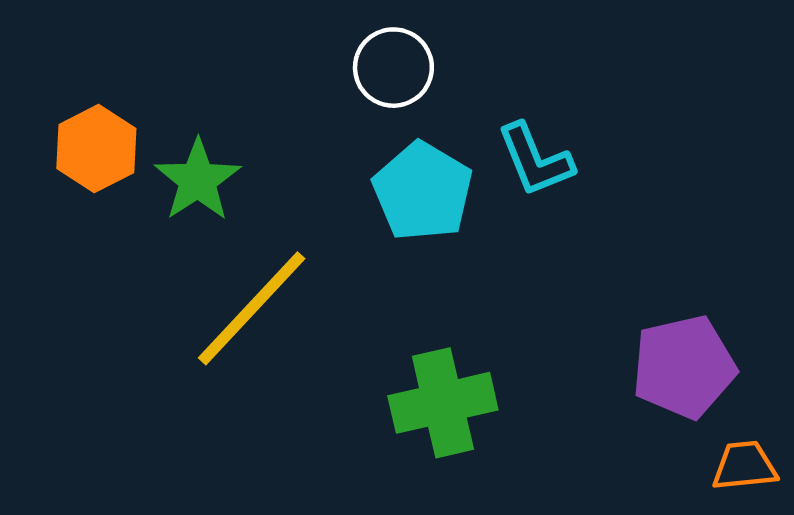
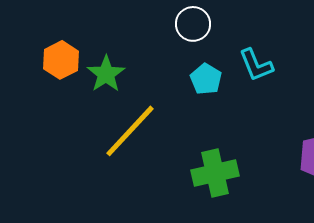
cyan pentagon: (423, 191) -> (206, 79), size x0.7

